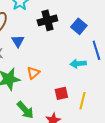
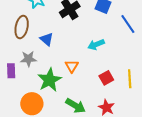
cyan arrow: (78, 64) -> (96, 45), moved

